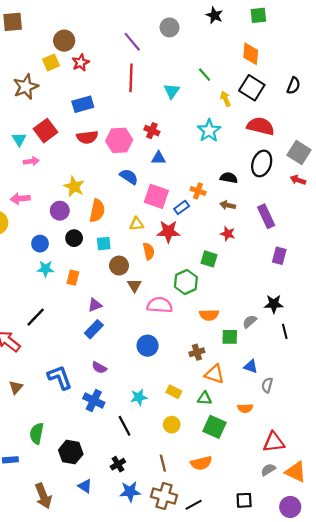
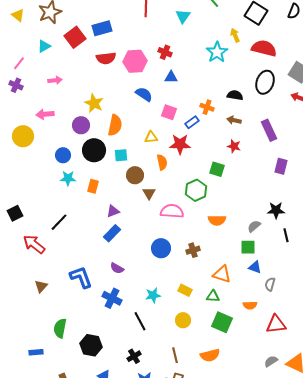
yellow arrow: (225, 99) -> (235, 35), moved
red square: (46, 131) -> (75, 37), moved
cyan triangle: (19, 139) -> (44, 46), moved, turned 32
pink square: (156, 196) -> (169, 112), size x0.7
black circle: (74, 238) -> (94, 150), size x1.5
green square: (230, 337) -> (248, 247), moved
brown cross: (197, 352) -> (193, 250), moved
red triangle: (274, 442) -> (276, 324), moved

